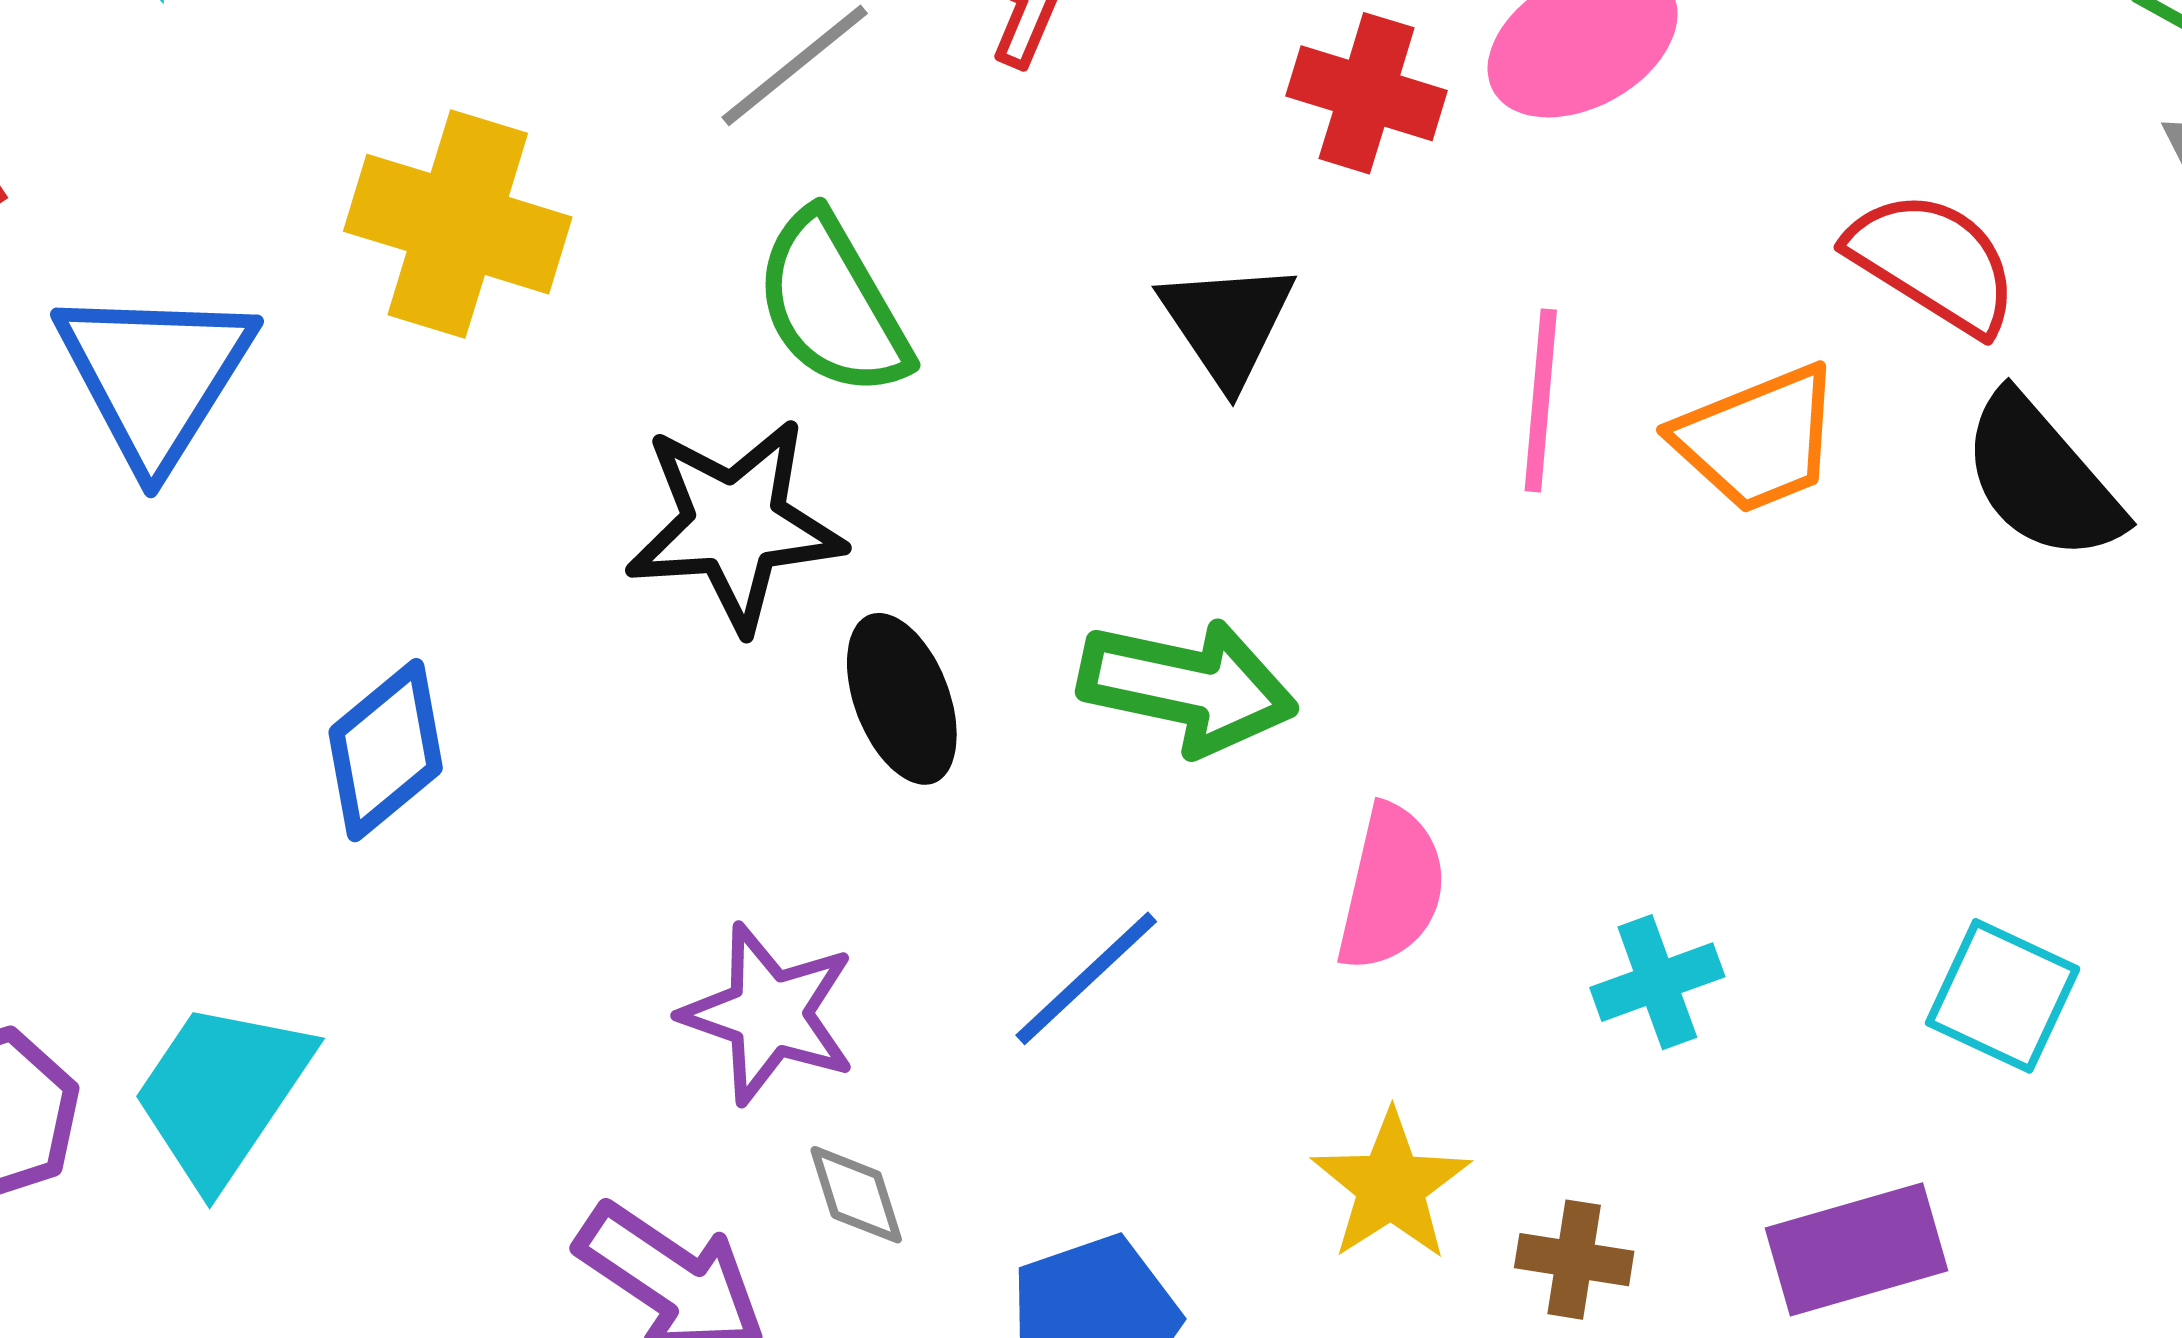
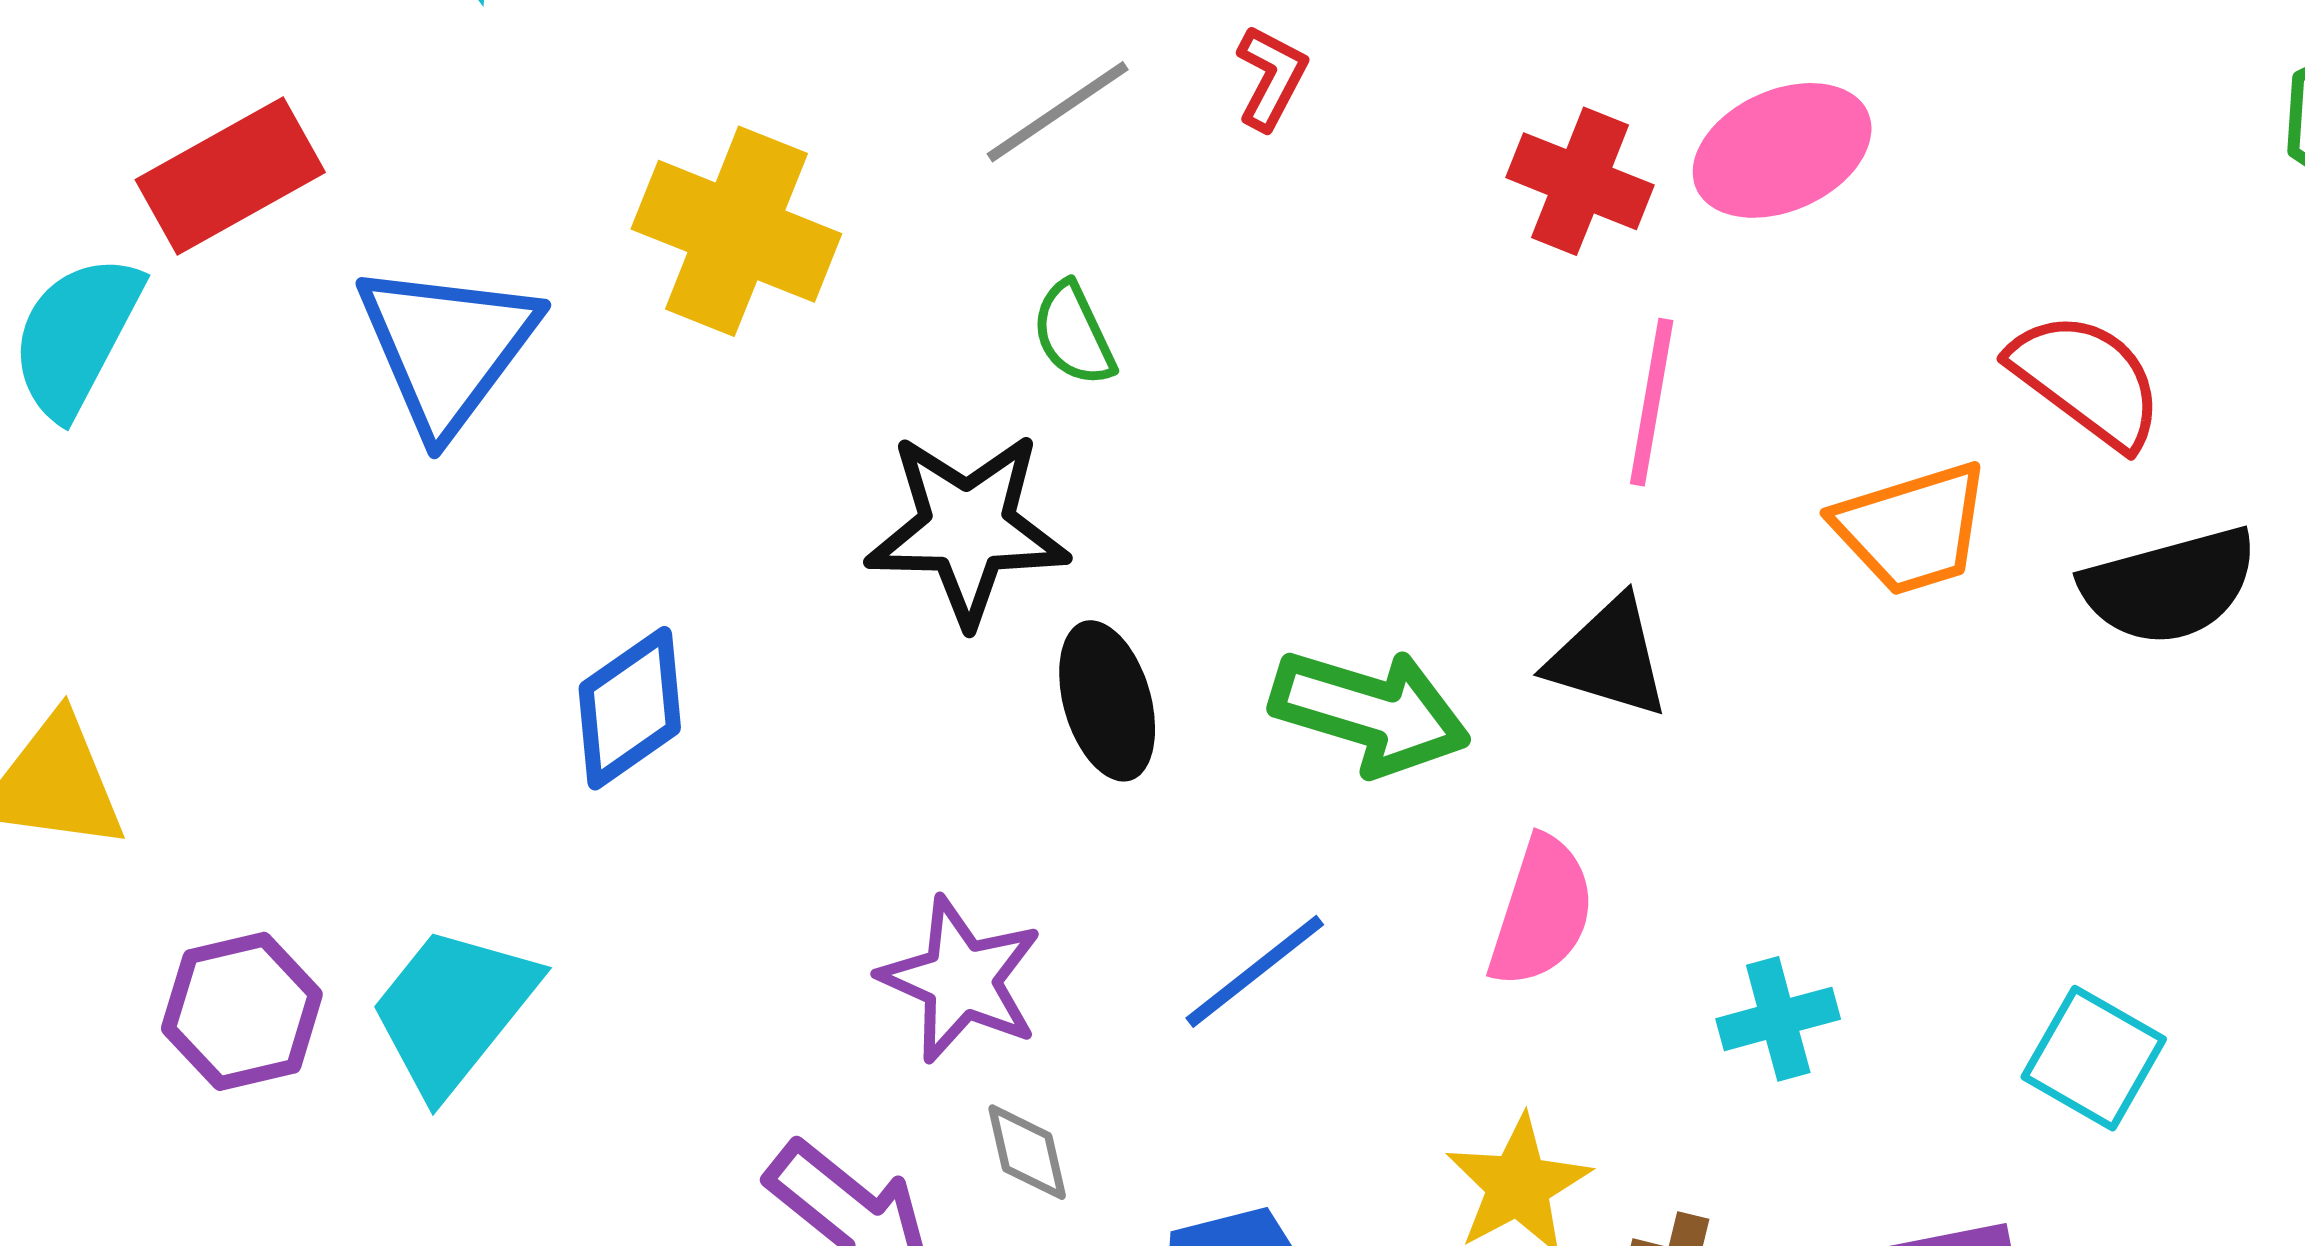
green semicircle: (832, 305) -> (1074, 334), size x0.6
black triangle: (1227, 323) -> (1609, 658), moved, turned -44
pink line: (1541, 400) -> (1652, 402), moved
black semicircle: (2042, 478) -> (2170, 586), turned -69

